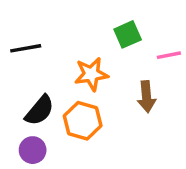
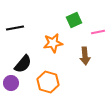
orange hexagon: (83, 121) -> (48, 82), moved
purple circle: (33, 150) -> (11, 83), moved

